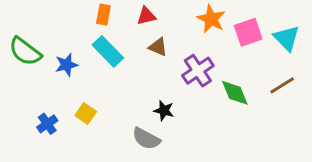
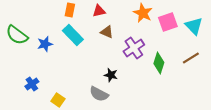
green diamond: (235, 93) -> (159, 63), turned 40
yellow square: (86, 113) -> (58, 100), moved

